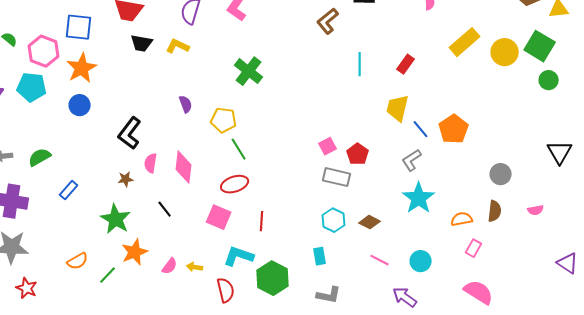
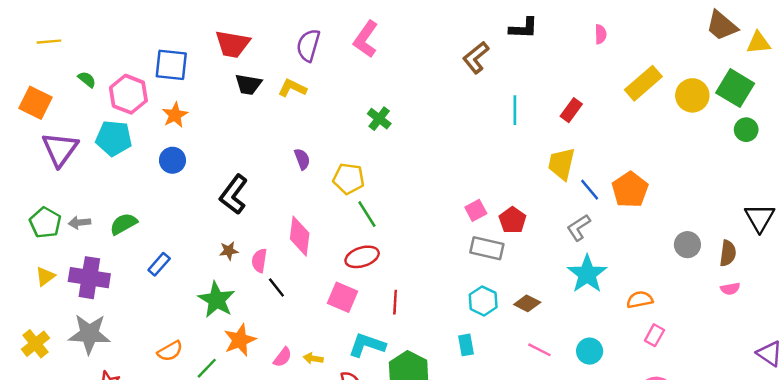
orange star: (82, 68) -> (175, 115), size x0.7
green cross: (249, 71) -> (379, 119), size x0.7
pink semicircle: (151, 163) -> (259, 261), moved
brown semicircle: (495, 211) -> (728, 253), moved

